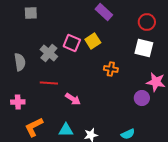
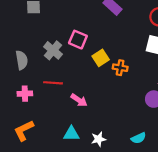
yellow square: (93, 41) -> (101, 58), moved
pink cross: (18, 102) -> (25, 94), moved
orange L-shape: (34, 127) -> (24, 130), moved

